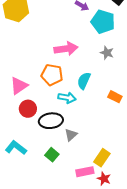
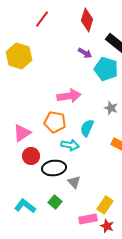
gray star: (107, 53) -> (111, 108), moved
gray triangle: (71, 135) -> (74, 182), turned -32
cyan L-shape: (16, 148) -> (25, 206), moved

